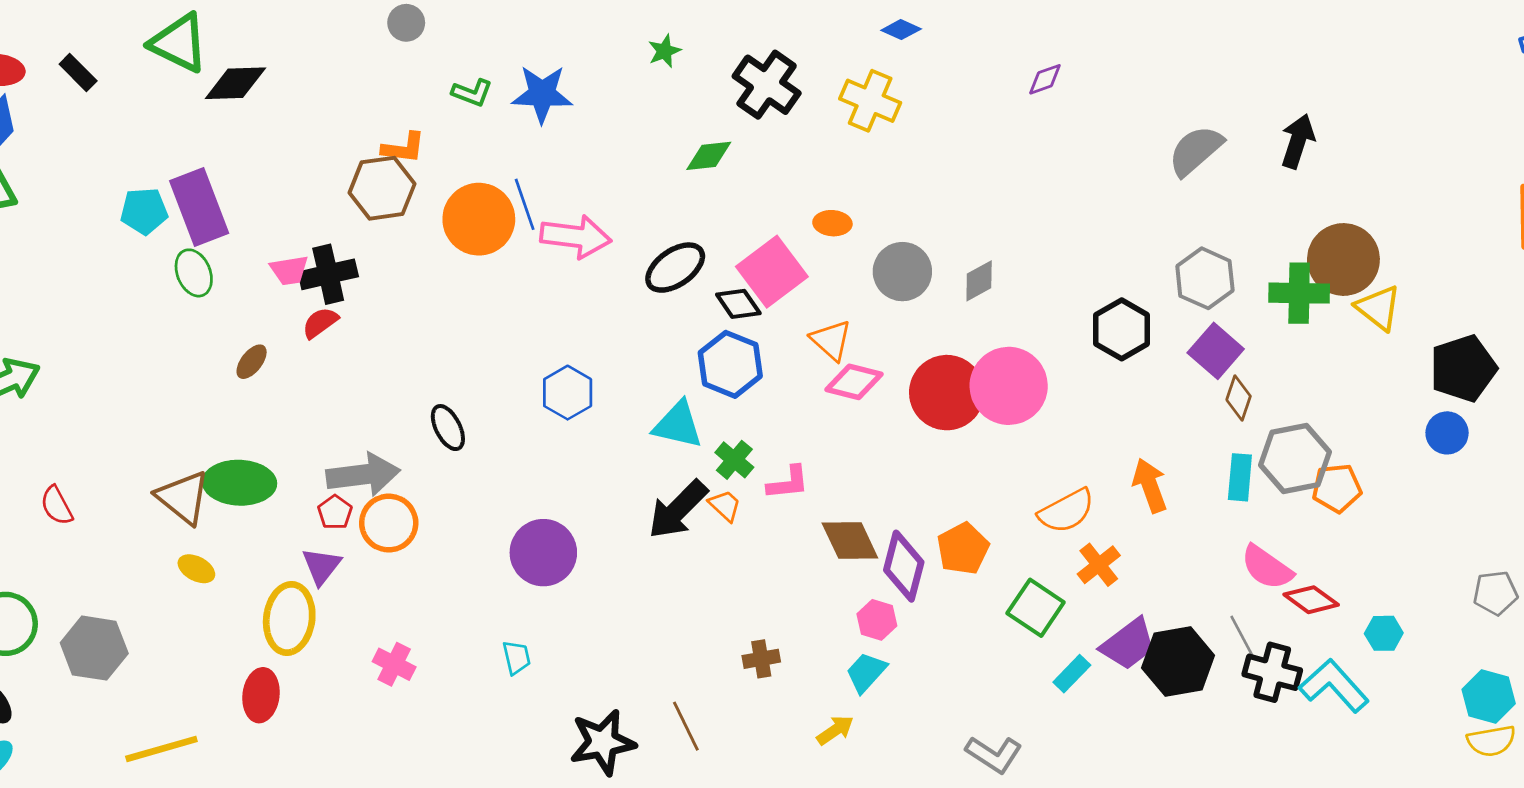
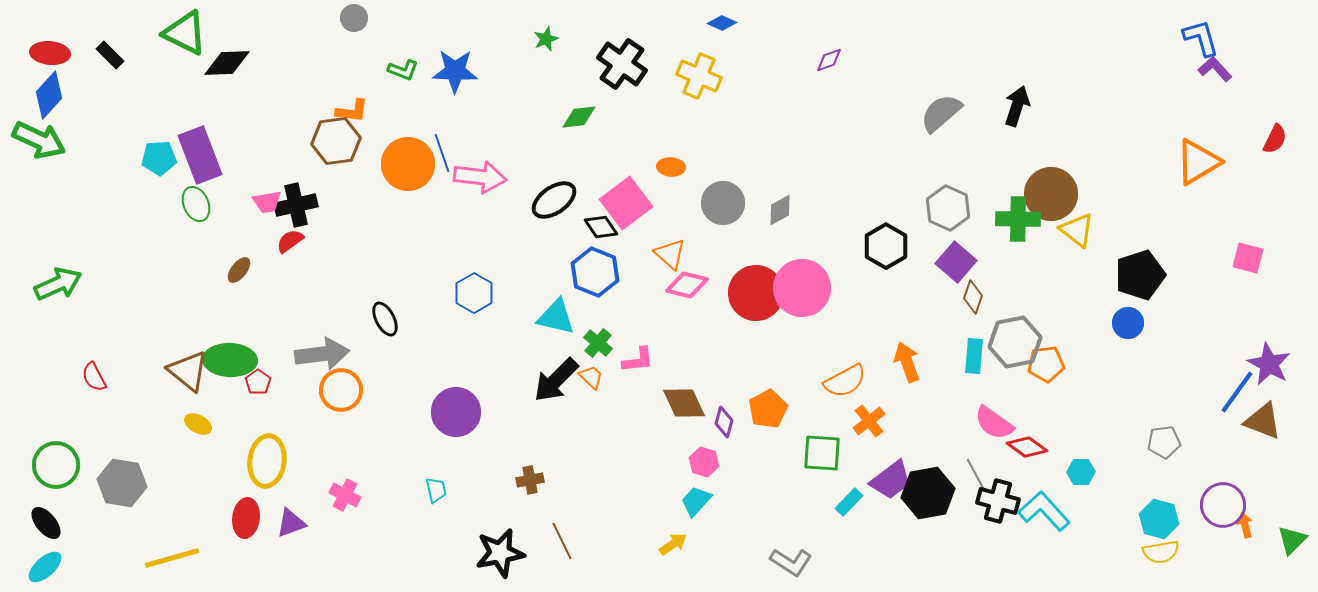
red pentagon: (335, 512) -> (258, 382), moved
purple triangle: (321, 566) -> (291, 523), moved, turned 32
purple diamond: (904, 566) -> (724, 422), size x0.6
green square: (1036, 608) -> (822, 453), turned -30
brown cross: (761, 659) -> (530, 480), moved

